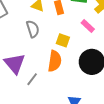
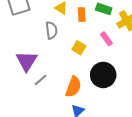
orange semicircle: (55, 61) -> (73, 87), moved

